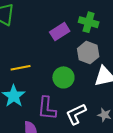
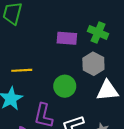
purple rectangle: (60, 32) -> (67, 38), turned 30

